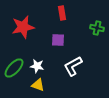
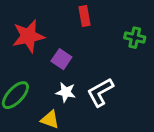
purple square: (58, 40) -> (61, 59), moved, turned 32
white star: (37, 66) -> (66, 92), moved

